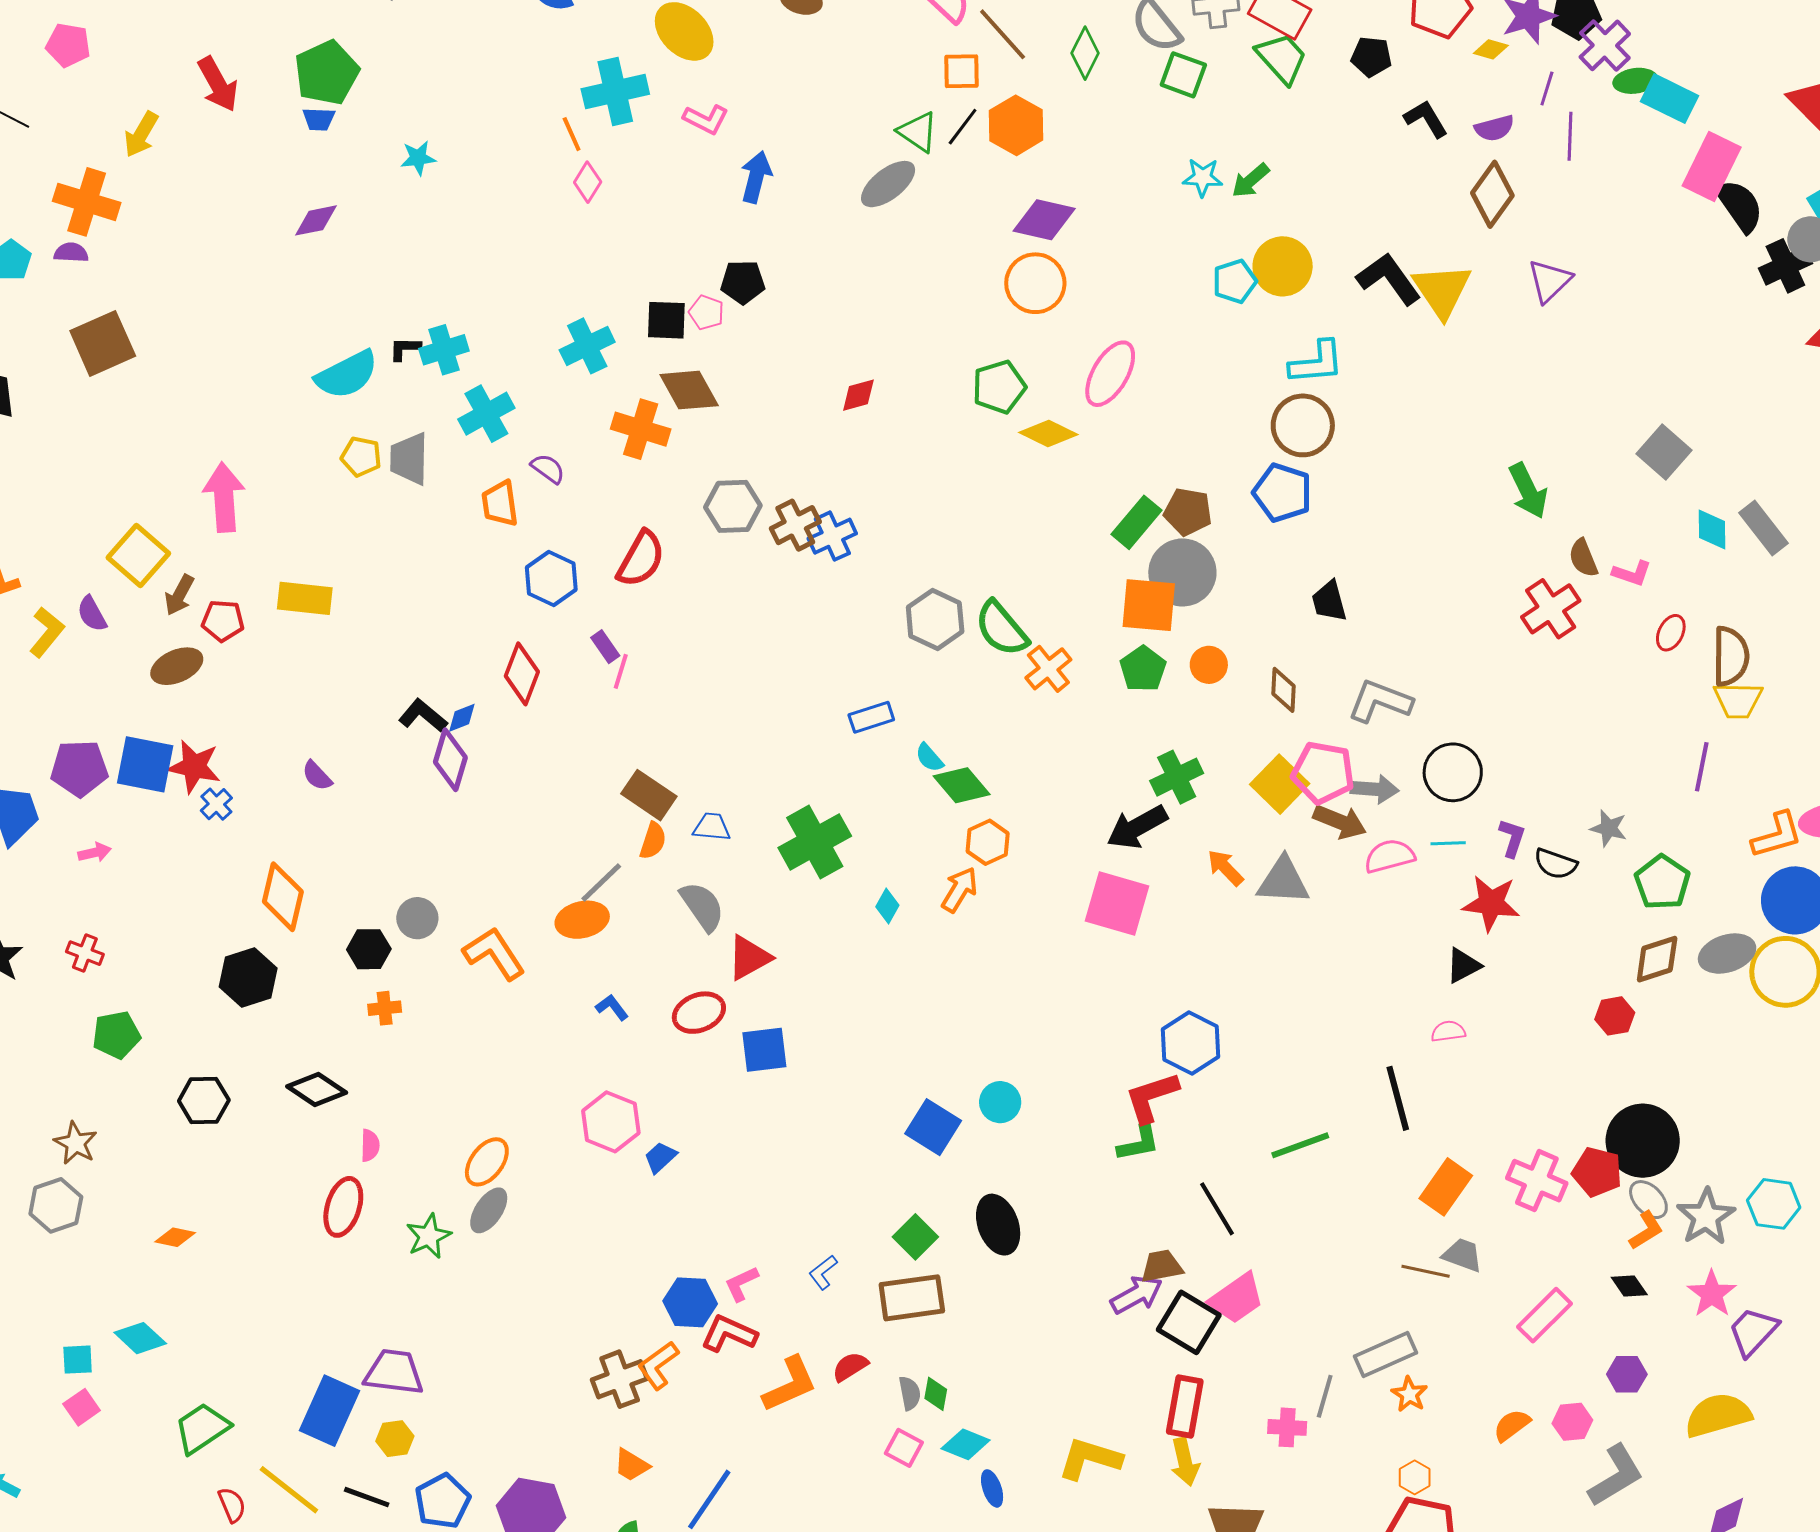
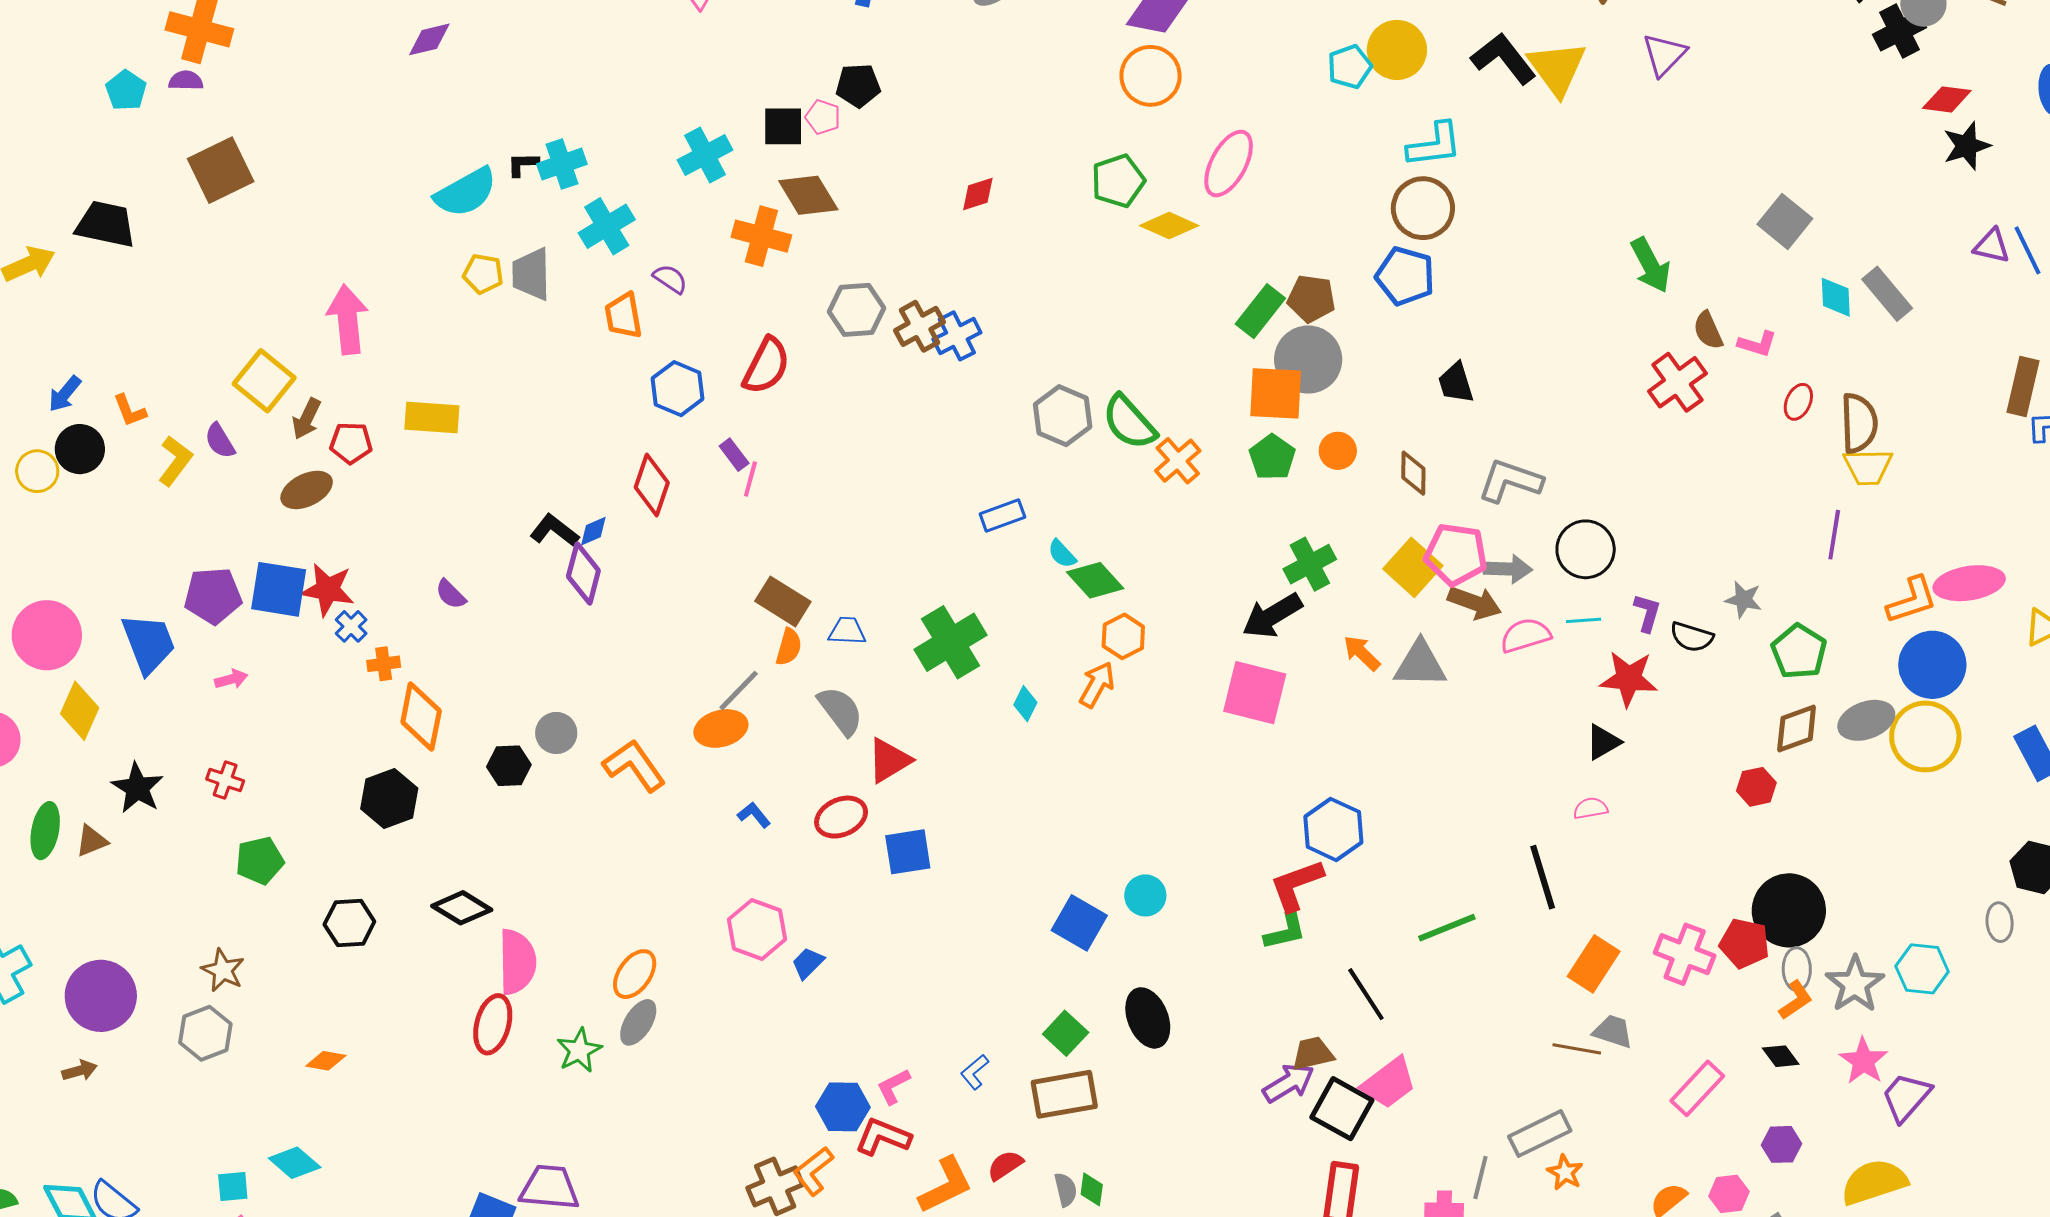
orange cross: (385, 1008) -> (384, 664), moved
pink semicircle: (370, 1145) -> (517, 962), size x2.0
gray ellipse: (1648, 1200) -> (1797, 969), turned 45

